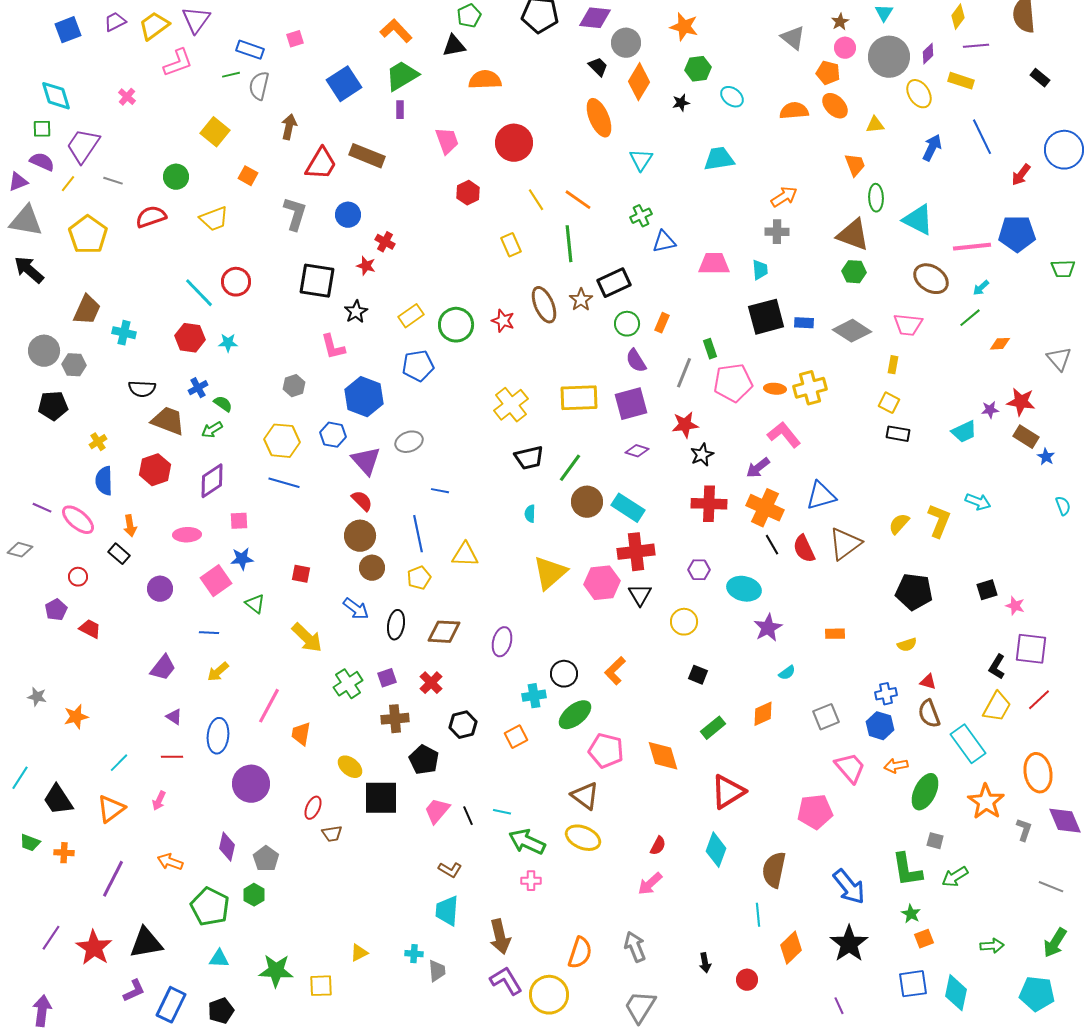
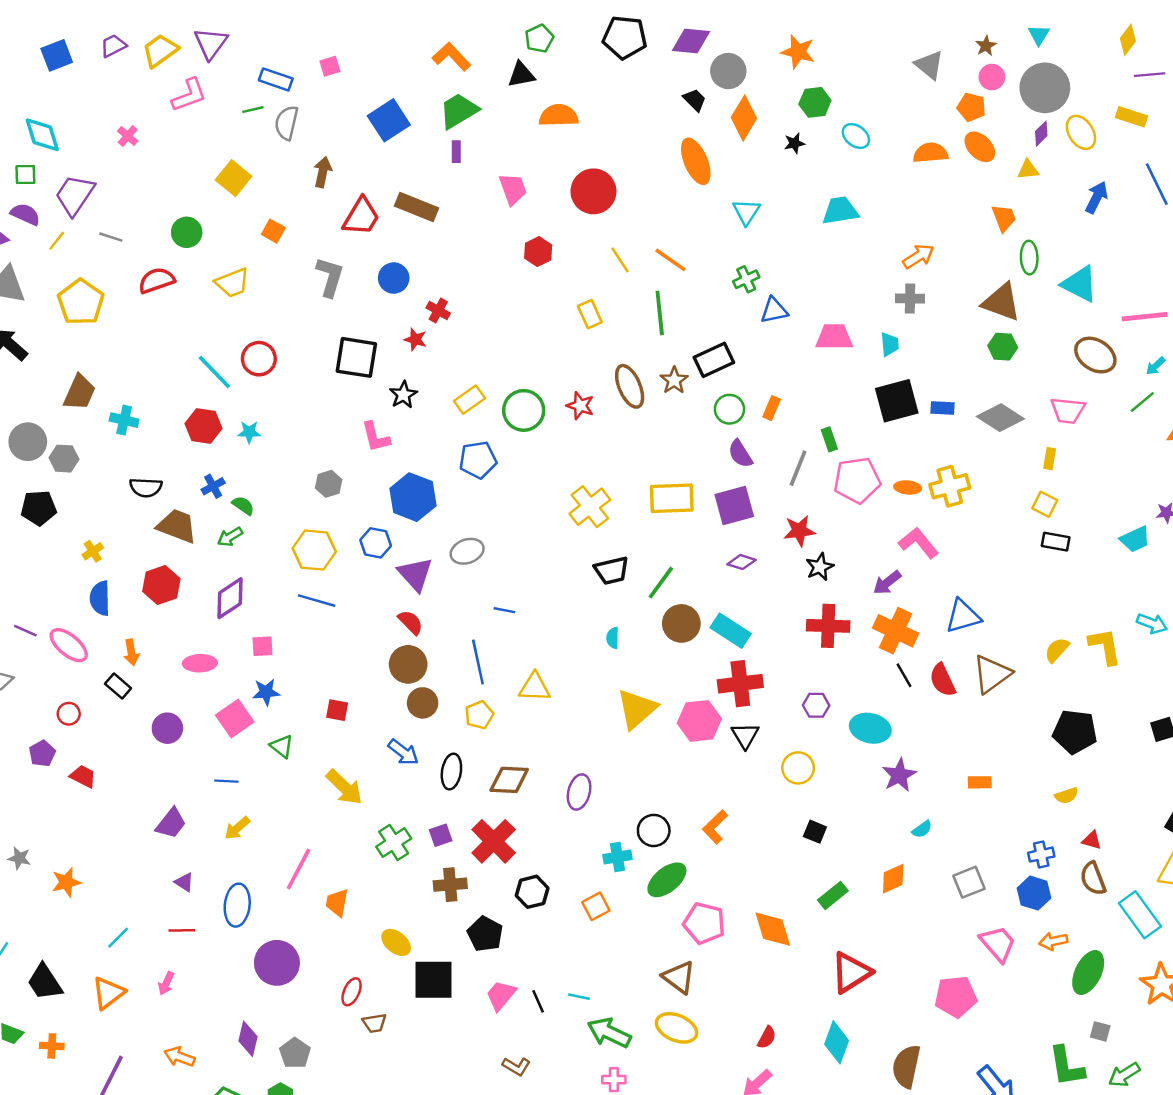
purple diamond: (928, 54) -> (1041, 134), moved
yellow L-shape: (939, 521) -> (1105, 646), turned -32
red cross: (431, 683) -> (494, 841), size x1.6

